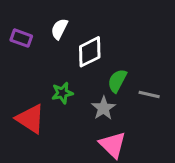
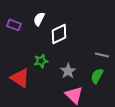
green semicircle: (117, 81) -> (97, 76), moved
gray line: (149, 94) -> (102, 55), moved

